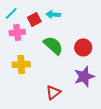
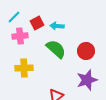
cyan arrow: (53, 14) -> (57, 26), moved

